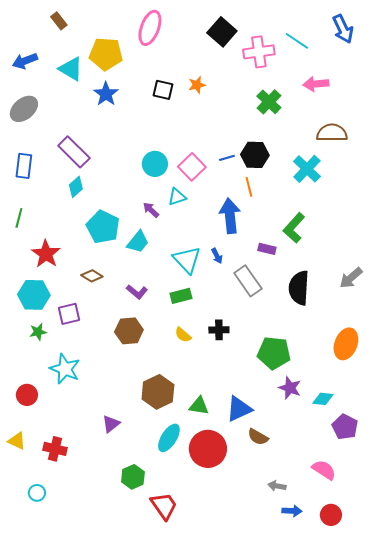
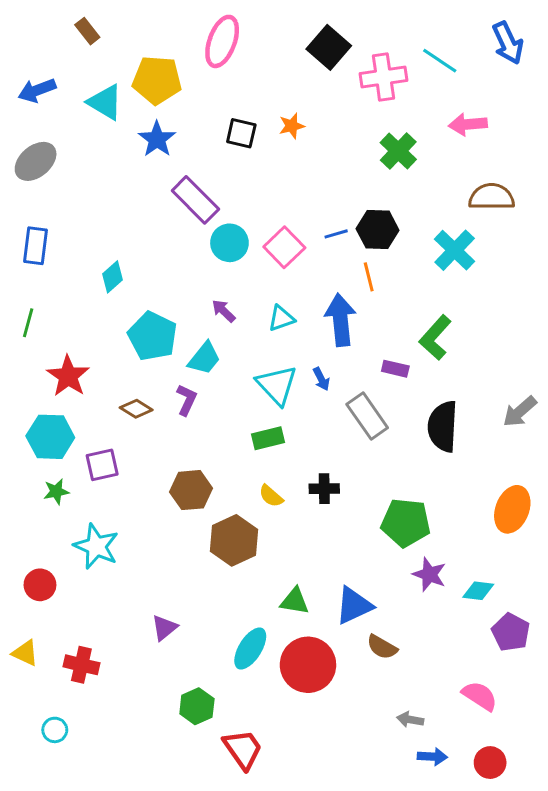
purple rectangle: (74, 152) -> (195, 200), moved
cyan triangle: (177, 197) -> (281, 318), moved
purple L-shape: (137, 292) -> (187, 400), moved, turned -105
brown hexagon: (158, 392) -> (234, 540), moved

